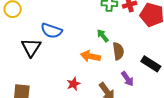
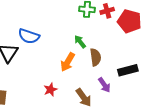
orange arrow: (90, 56) -> (68, 62), turned -72
black rectangle: (151, 64) -> (128, 70), turned -48

